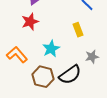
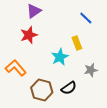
cyan star: (51, 49) -> (60, 57), moved
black semicircle: (70, 75) -> (69, 88), size x0.7

